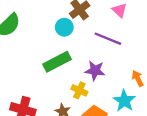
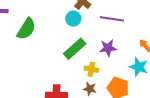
yellow cross: (79, 90) -> (91, 69), moved

